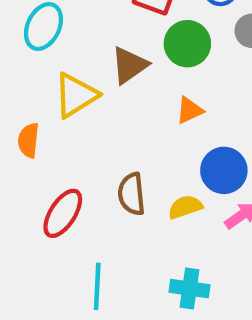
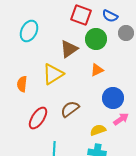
yellow triangle: (76, 95) -> (53, 74), moved
brown semicircle: (132, 194) -> (70, 109), turned 60
yellow semicircle: (185, 207) -> (98, 130), moved

